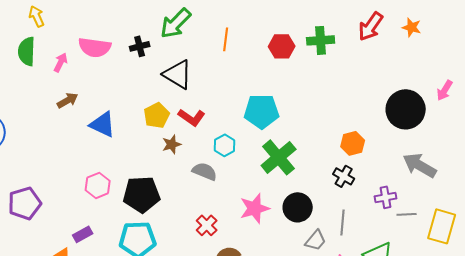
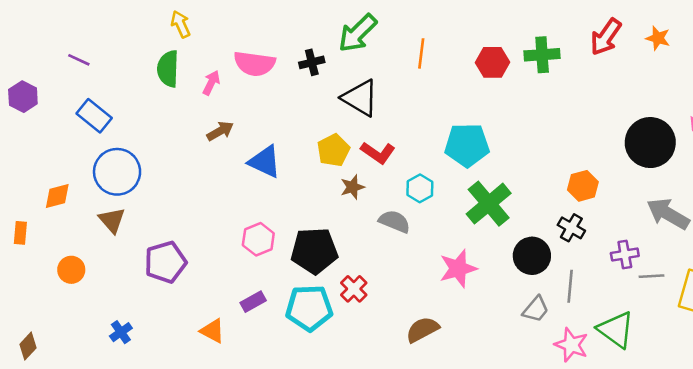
black circle: (298, 207) -> (532, 256), moved
red cross: (207, 225) -> (354, 289), moved
purple rectangle: (83, 234) -> (253, 302), moved

